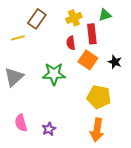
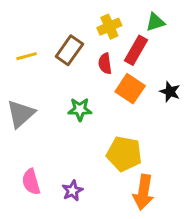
brown rectangle: (37, 19) -> (69, 50), moved
red rectangle: (92, 34) -> (136, 50), turned 36
green star: (54, 74) -> (80, 109), size x0.7
yellow pentagon: (99, 97) -> (124, 154), moved

